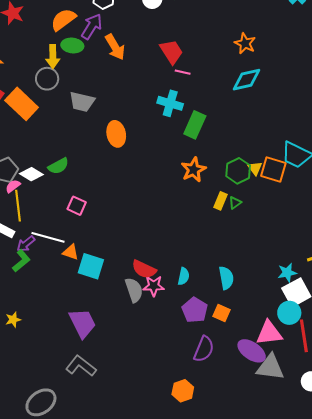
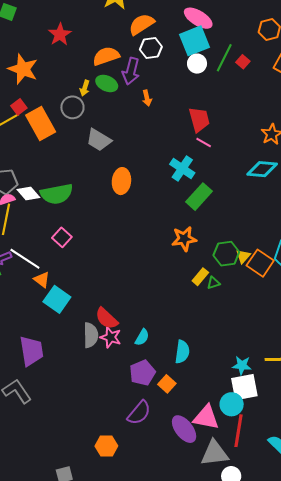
purple arrow: (92, 26) -> (131, 71), turned 144
orange arrow: (115, 47) -> (147, 98), size x0.6
yellow arrow: (53, 57) -> (85, 88), size x0.7
green semicircle: (58, 166) -> (57, 194), size x1.5
gray triangle: (270, 367) -> (215, 453), moved, turned -32

